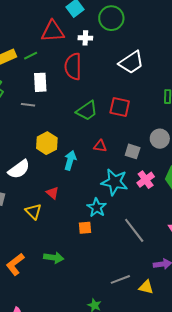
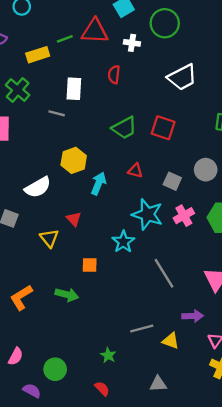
green line: (31, 56) -> (65, 39), moved
red semicircle: (73, 66) -> (114, 75), size x0.6
orange square: (85, 228) -> (90, 265), moved

